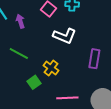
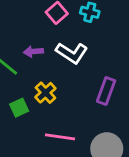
purple arrow: (20, 21) -> (33, 52), moved, turned -88

